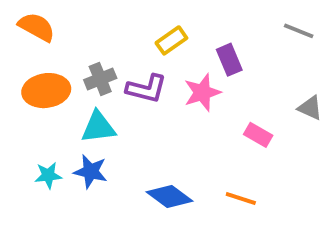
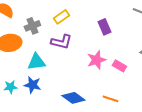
yellow rectangle: (171, 40) -> (61, 17), moved
gray cross: (100, 79) -> (32, 26), moved
pink star: (202, 92) -> (96, 60), moved

